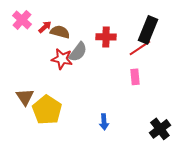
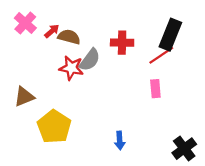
brown triangle: (25, 97) -> (24, 97), moved, turned 42

